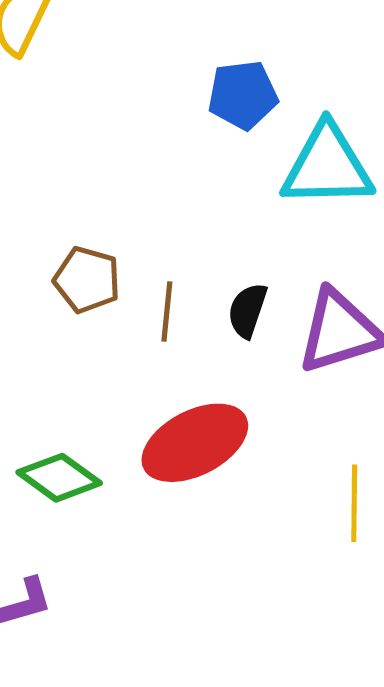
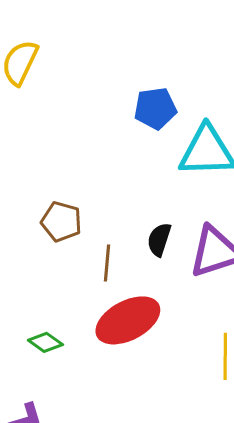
brown line: (167, 312) -> (107, 263), moved
green diamond: (59, 478) -> (45, 342), size x0.7

